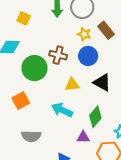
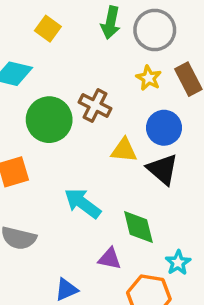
blue circle: (88, 56) -> (164, 128), moved
yellow triangle: (72, 85) -> (124, 150), moved
green diamond: (95, 117) -> (138, 227), turned -65

